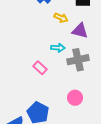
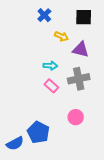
cyan arrow: (58, 48) -> (50, 66), moved
pink rectangle: (40, 68) -> (51, 86), moved

